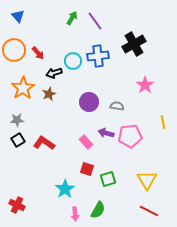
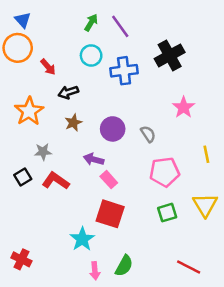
orange circle: (14, 50) -> (18, 48), moved
cyan circle: (73, 61) -> (91, 55), moved
brown star: (49, 94) -> (73, 123), moved
gray semicircle: (117, 106) -> (148, 134), turned 48
gray star: (17, 120) -> (43, 152), moved
purple arrow: (106, 133) -> (94, 159), moved
red square: (87, 169) -> (110, 214), size x1.6
green square: (108, 179) -> (167, 213), moved
yellow triangle: (147, 180) -> (205, 205), moved

